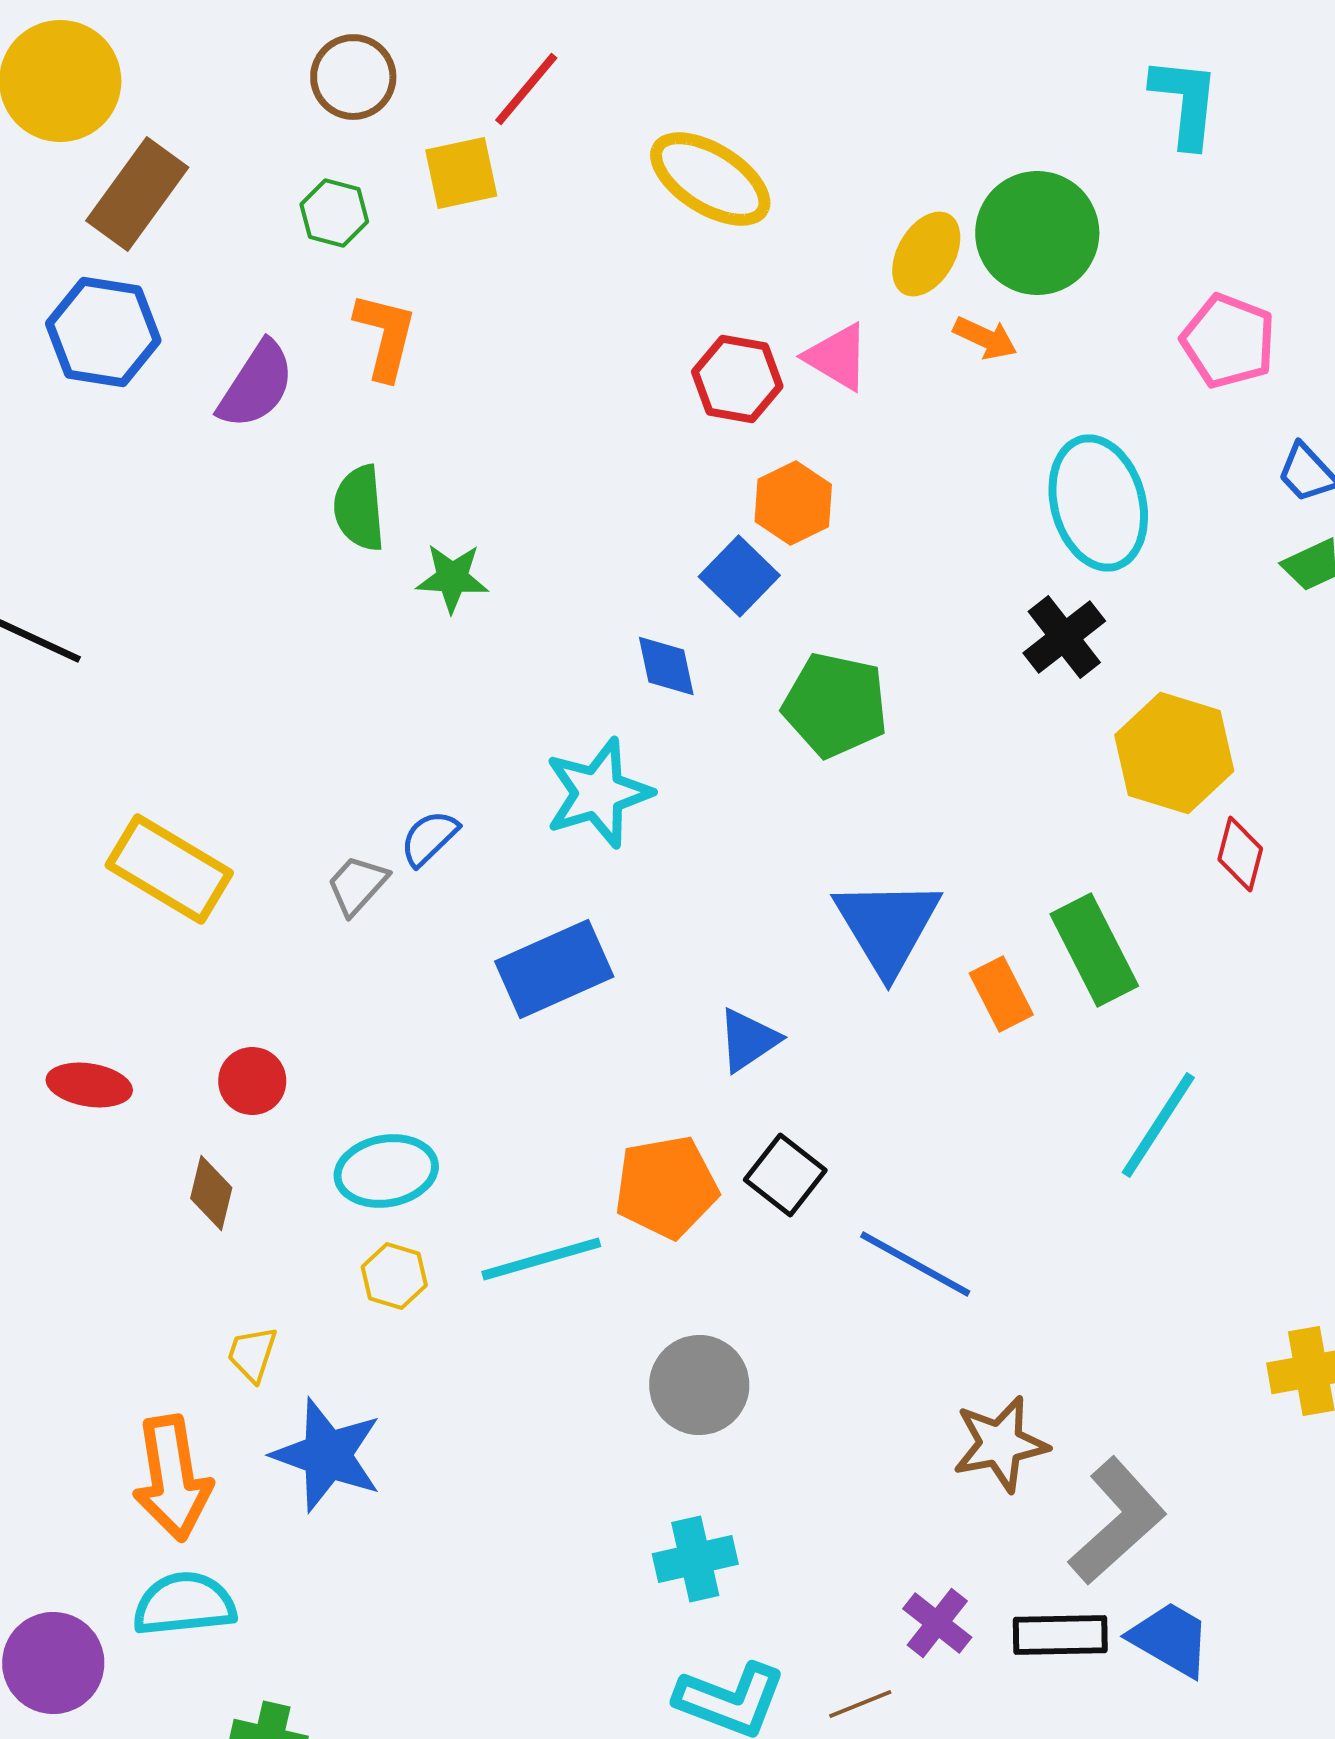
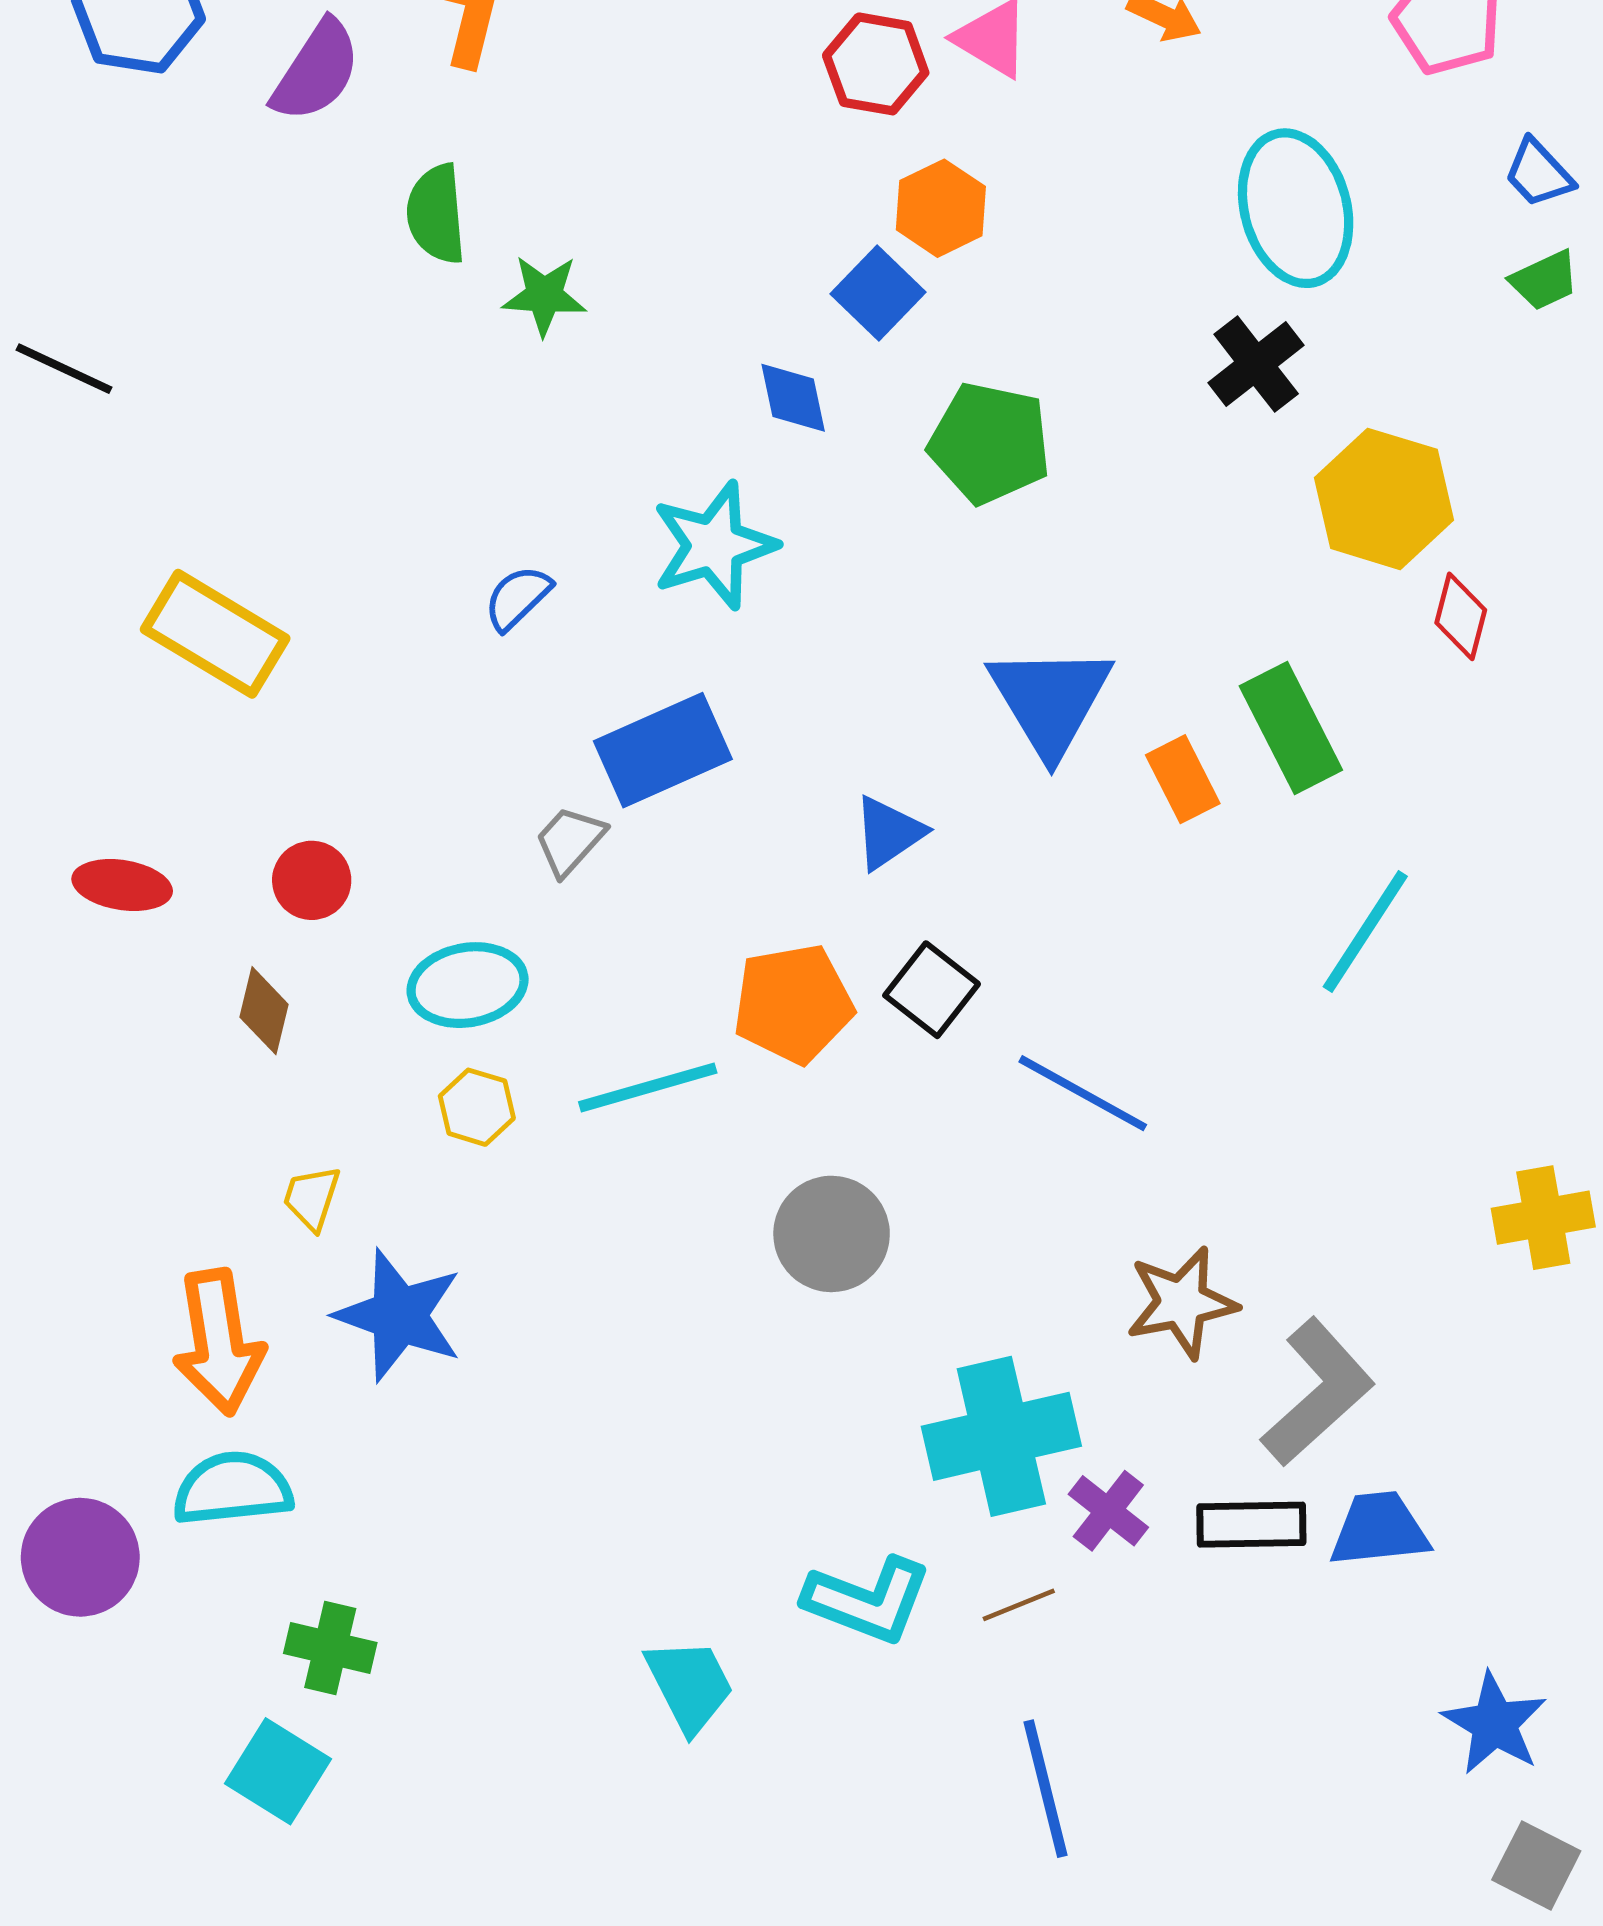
gray trapezoid: (357, 885) -> (570, 841), moved
cyan cross: (695, 1559) -> (1001, 1436), moved, size x1.6
blue trapezoid: (1170, 1639) -> (1379, 1529), turned -36

